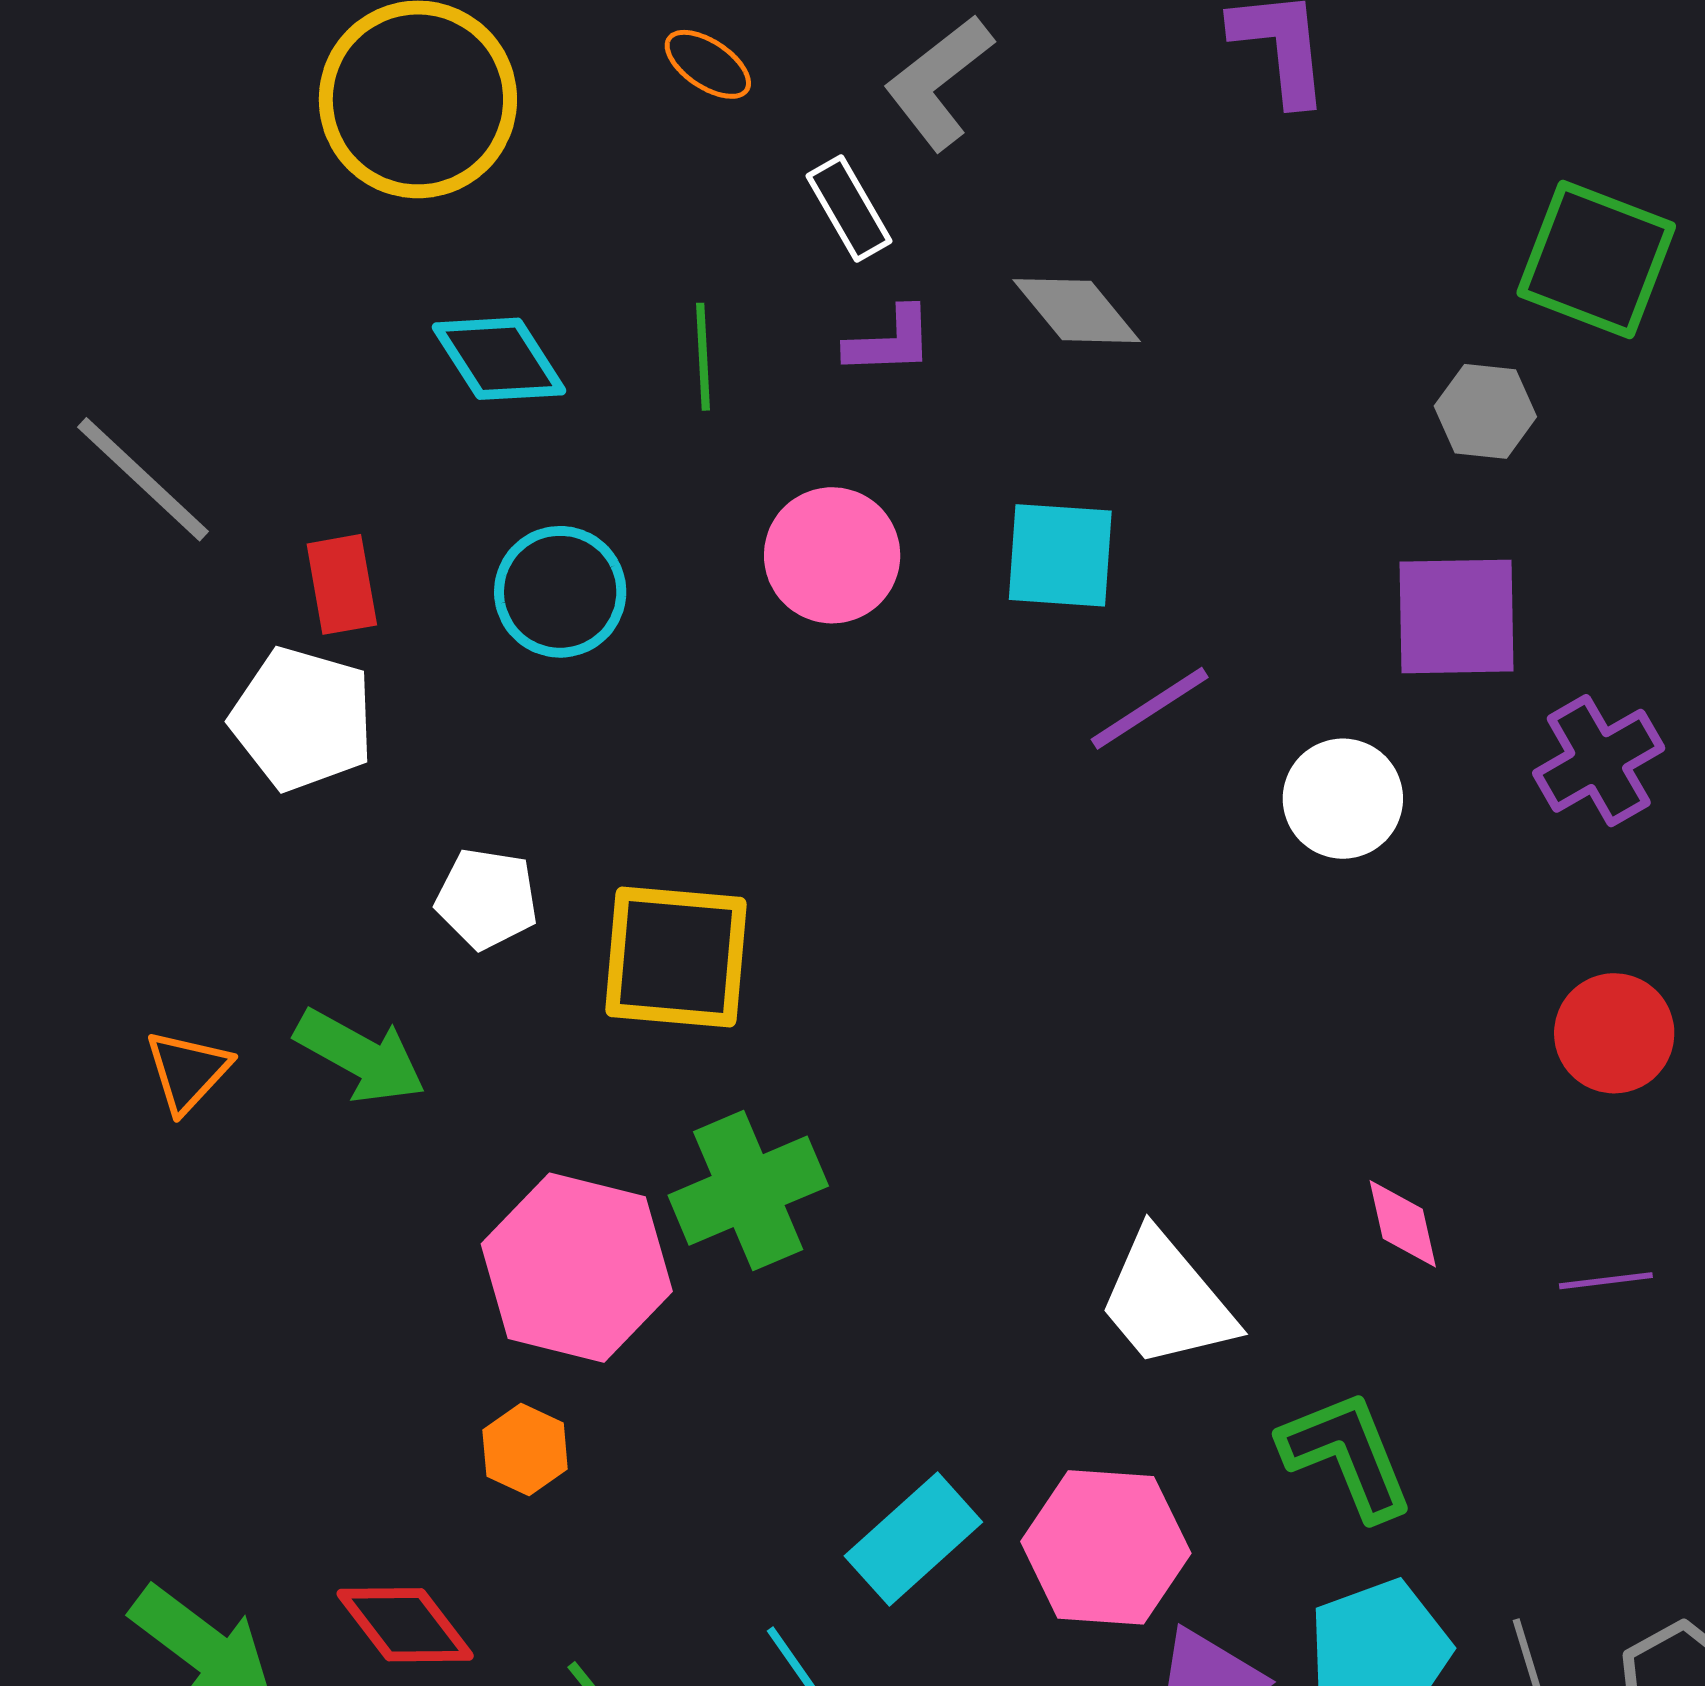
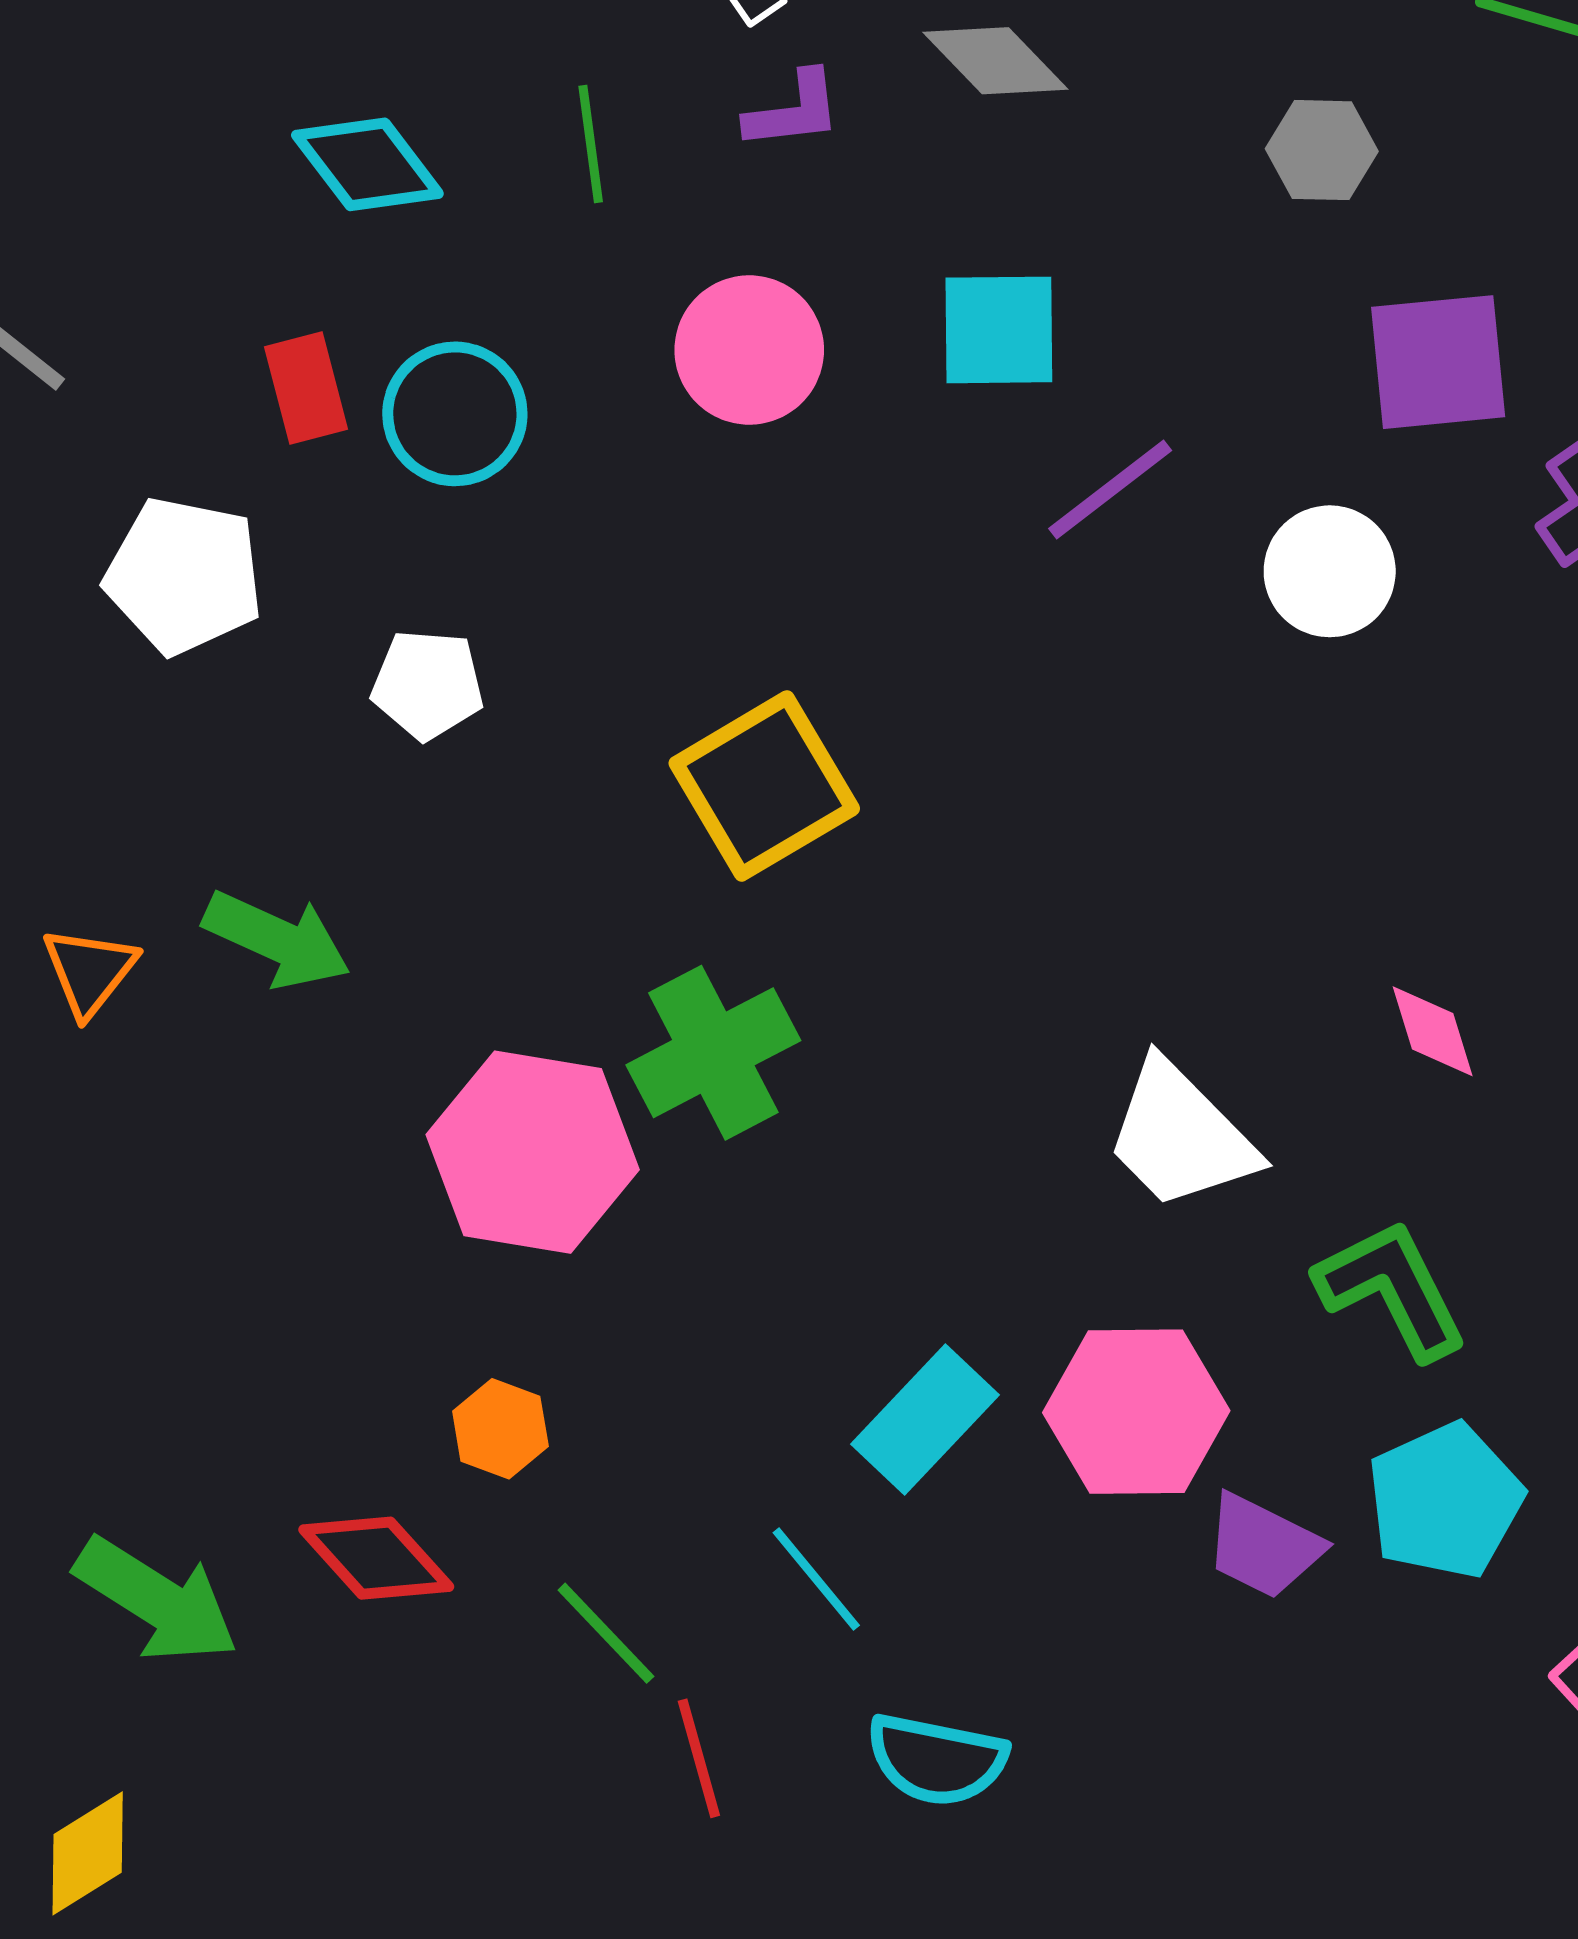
gray hexagon: (1485, 411) -> (1322, 150), moved
red rectangle: (342, 584) -> (306, 388), moved
white pentagon: (487, 899) -> (428, 685), moved
yellow square: (676, 957) -> (764, 786), moved, turned -31
orange hexagon: (525, 1450) -> (500, 1429), moved

